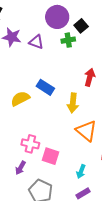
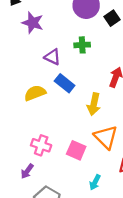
green cross: (68, 40) -> (82, 45), moved
purple triangle: (36, 42) -> (53, 57), moved
pink square: (51, 156) -> (76, 150), moved

